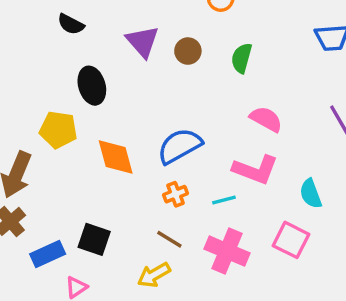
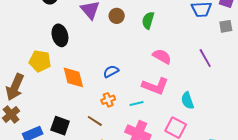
blue semicircle: (180, 146) -> (111, 71), size x0.6
brown line: (169, 239) -> (95, 121), moved

